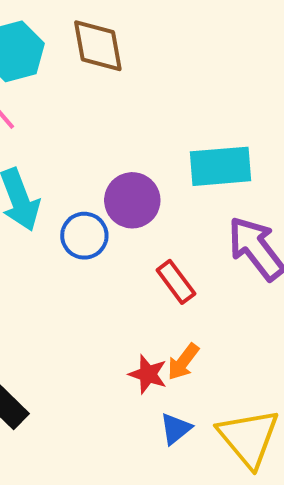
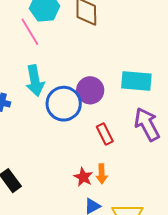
blue circle: (84, 236) -> (64, 104), size x1.5
orange arrow: (183, 362) -> (102, 174), turned -48

